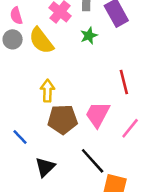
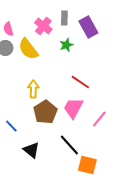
red line: (124, 82) -> (80, 82), moved, turned -42
brown pentagon: (63, 119) -> (45, 112), turned -30
black triangle: (45, 167) -> (31, 150), turned -36

